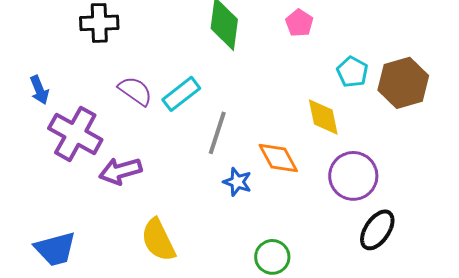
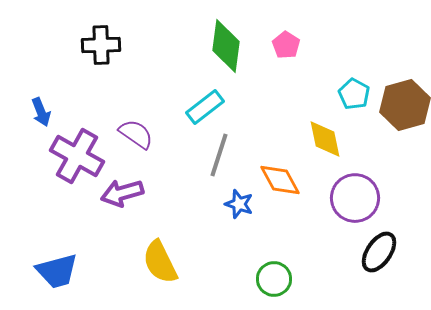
pink pentagon: (299, 23) -> (286, 45), moved
purple semicircle: (135, 91) -> (136, 134), moved
cyan rectangle: (181, 94) -> (205, 107), moved

